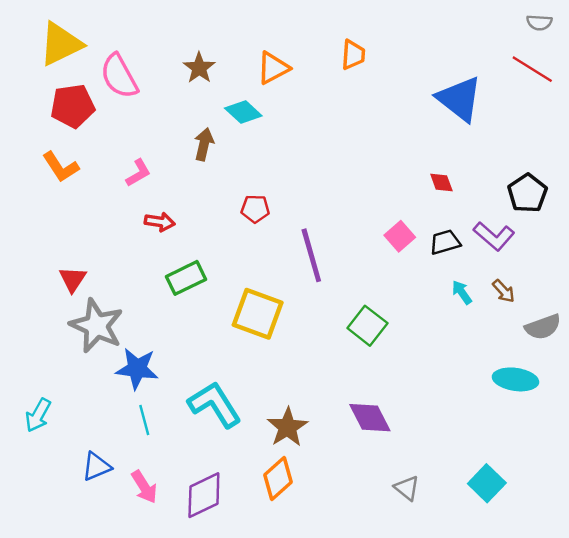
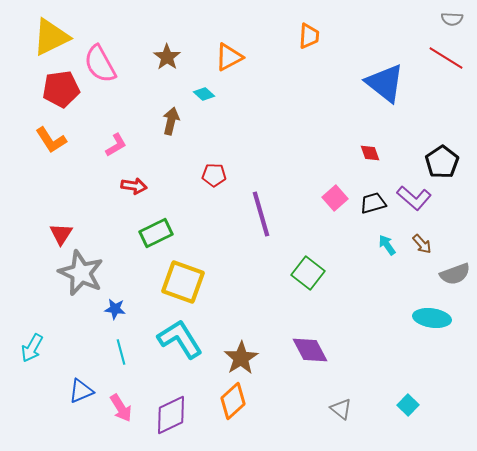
orange trapezoid: (353, 55) -> (309, 36), moved
cyan diamond: (243, 112) -> (204, 94), size x0.7
yellow square: (258, 314) -> (183, 282), moved
blue star: (137, 369) -> (115, 309), size x0.6
cyan square: (487, 483) -> (408, 405), size x0.7

